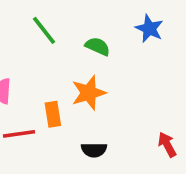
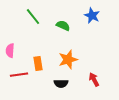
orange star: (89, 93) -> (68, 60), moved
red arrow: (167, 145) -> (94, 80), moved

